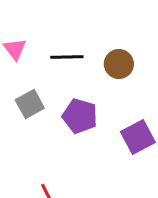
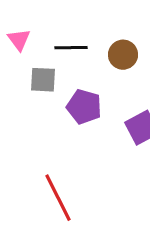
gray square: (30, 104) -> (43, 80), moved, turned 32

